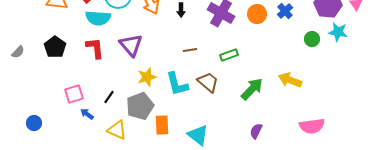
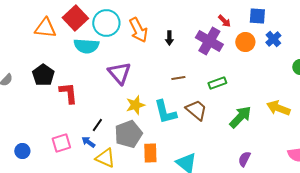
red L-shape: (95, 48) -> (68, 93), moved
pink square: (74, 94) -> (61, 143), moved
blue arrow: (87, 114) -> (88, 142), moved

